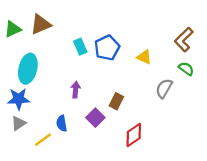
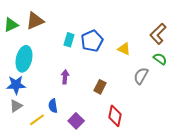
cyan rectangle: (80, 47) -> (69, 40), turned 40
purple square: (95, 118) -> (76, 121), moved
red diamond: (134, 135) -> (115, 116), turned -45

